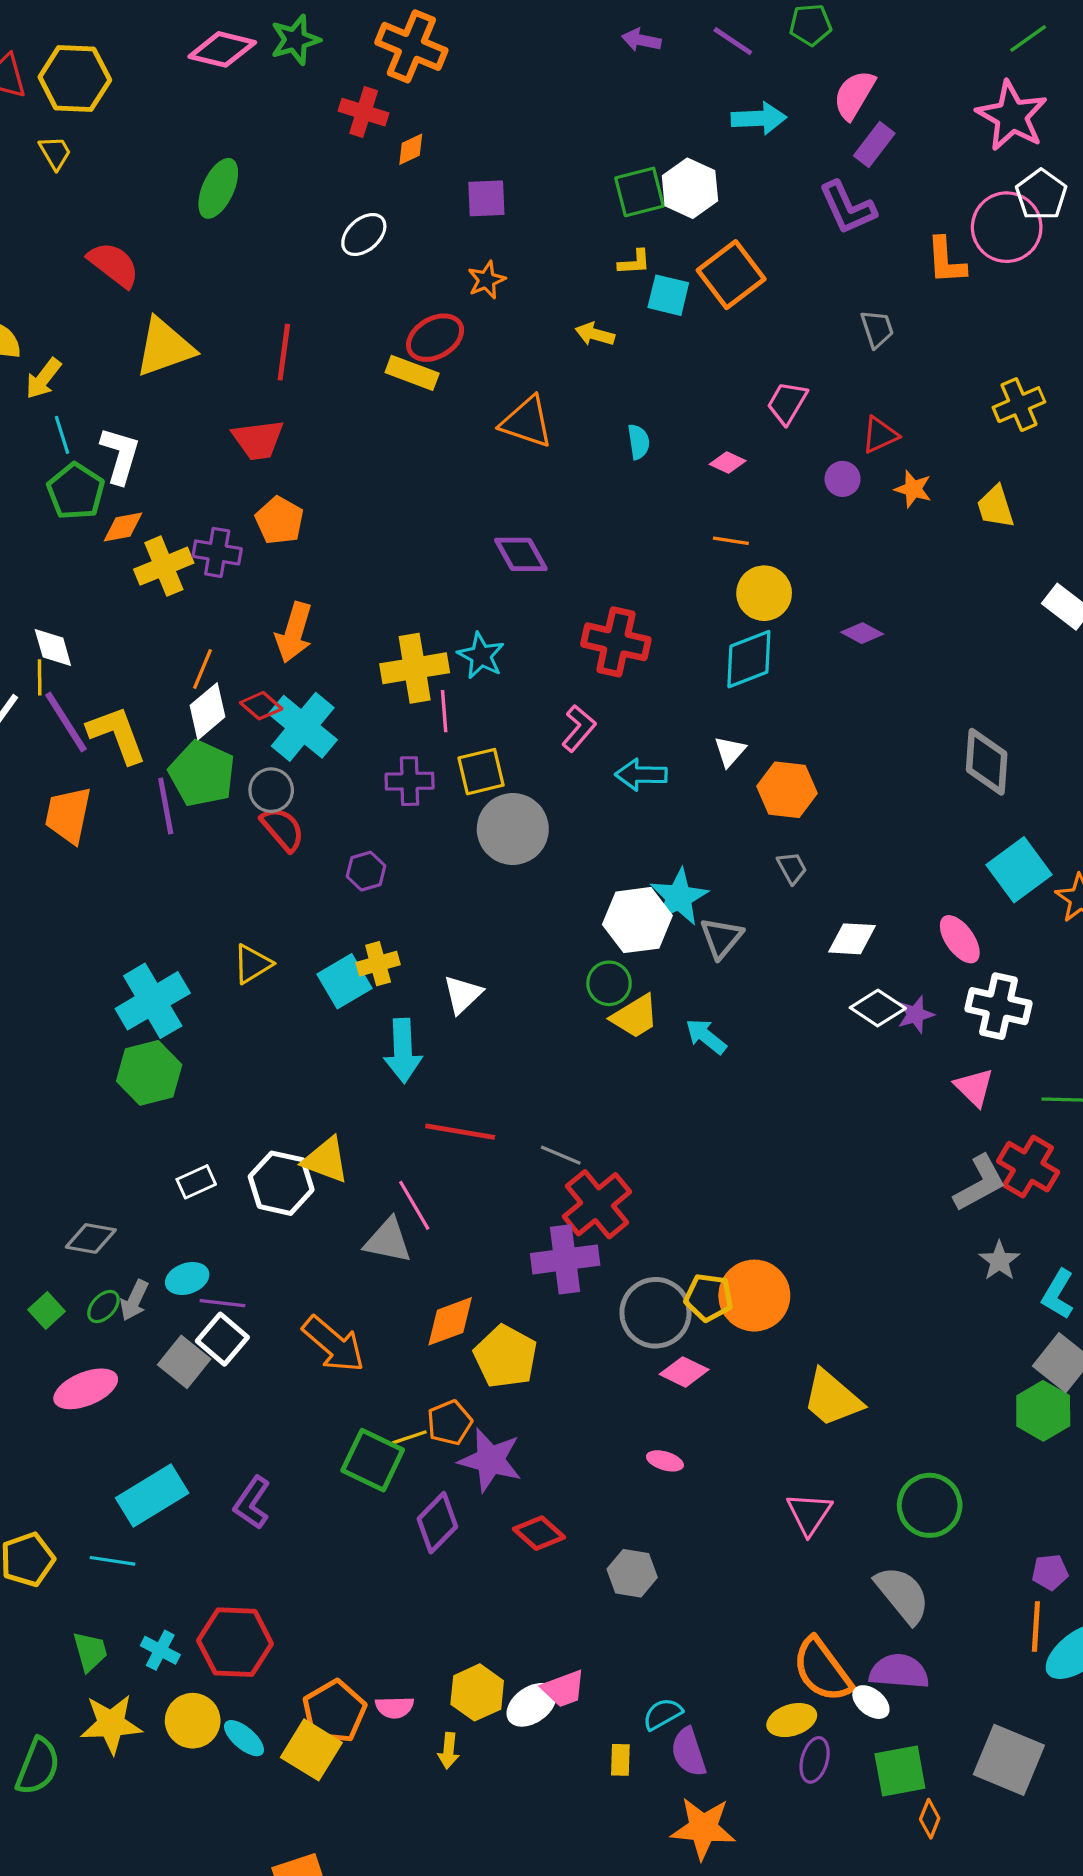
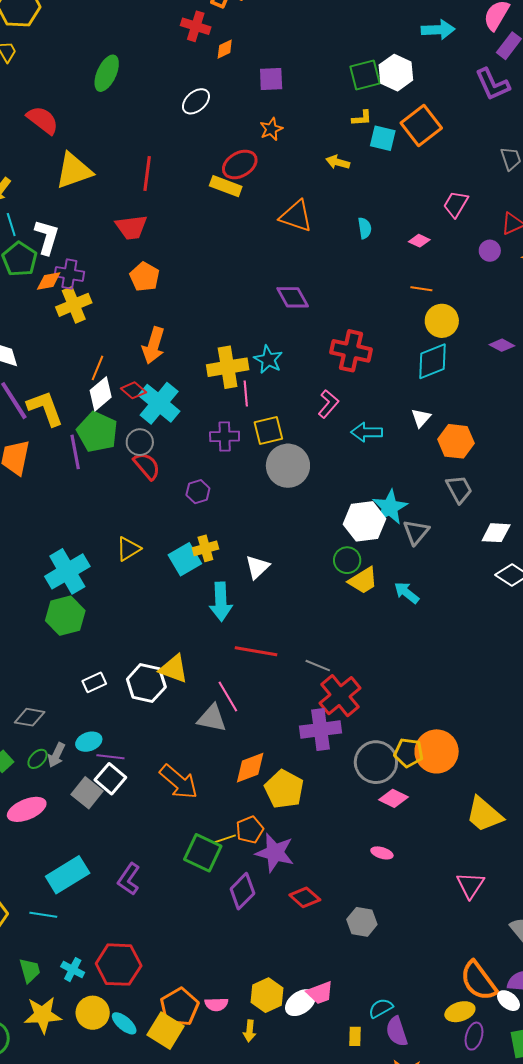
purple cross: (217, 552) -> (69, 274), moved
gray trapezoid: (792, 868) -> (459, 489), size x1.4

